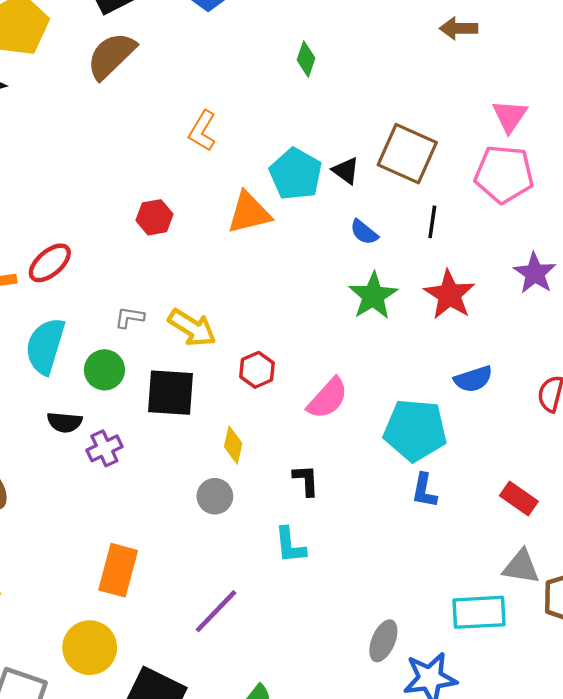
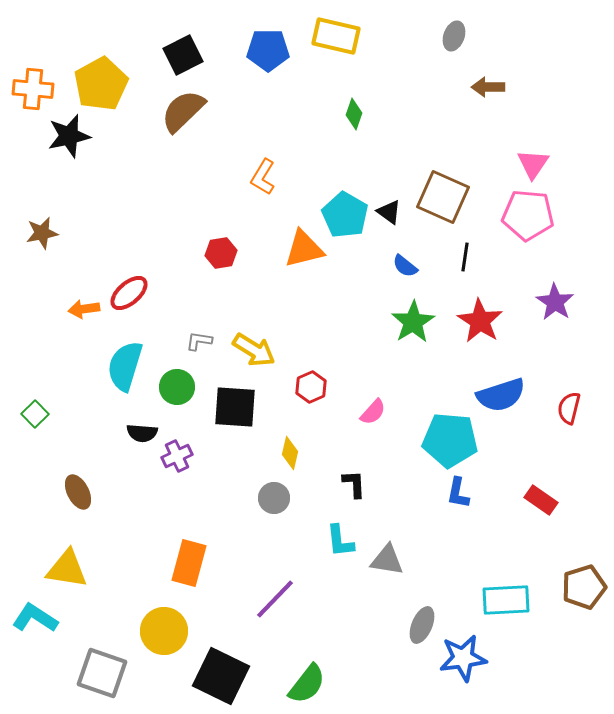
blue semicircle: (473, 379) -> (501, 395), size x1.4
pink semicircle: (328, 398) -> (373, 412), size x0.7
gray triangle: (521, 567) -> (387, 560), moved

